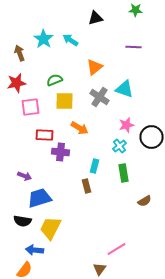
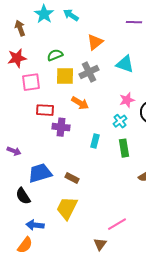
gray cross: (100, 97) -> (89, 72), moved, turned 30
purple arrow: (24, 176) -> (14, 151), moved
brown rectangle: (86, 186) -> (72, 178), moved, turned -48
black semicircle: (22, 221) -> (23, 196), turned 48
yellow trapezoid: (50, 228) -> (67, 208), moved

